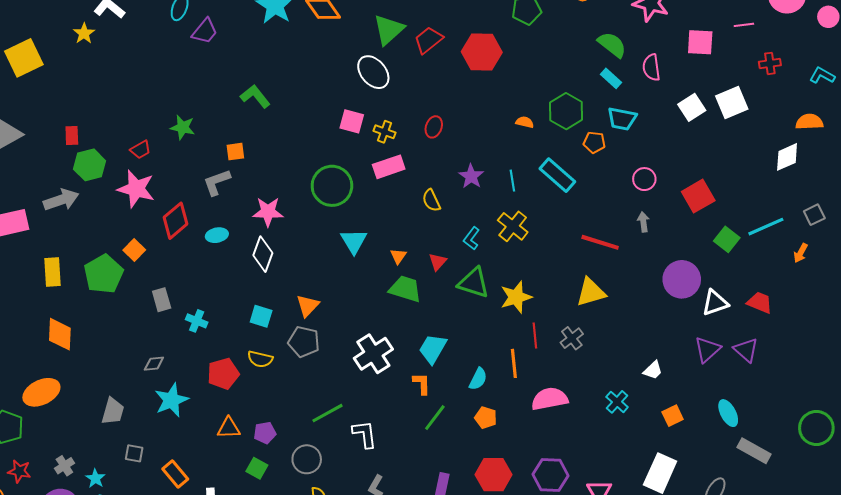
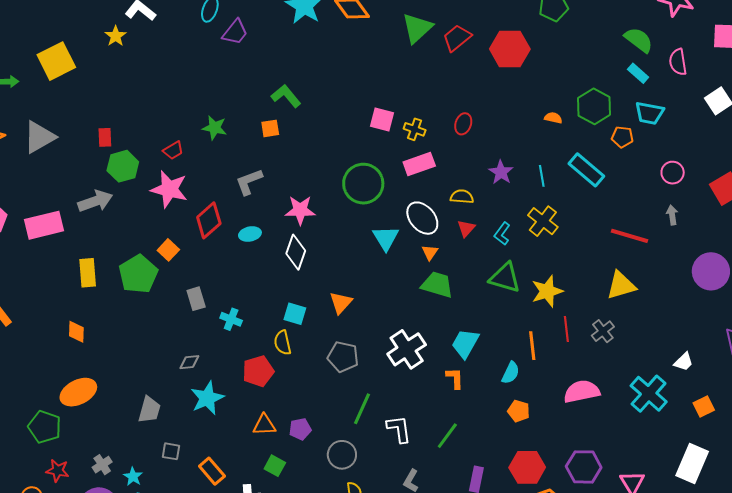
white ellipse: (373, 72) -> (422, 218), moved
orange square: (235, 152) -> (270, 128), moved
yellow semicircle: (431, 200) -> (462, 197), turned 120
red triangle: (438, 262) -> (466, 228), moved
orange diamond: (60, 334) -> (76, 332), moved, size x0.7
gray pentagon: (304, 342) -> (343, 357), moved
yellow semicircle: (260, 359) -> (283, 343), moved, turned 65
orange line: (514, 363) -> (532, 346), moved
cyan cross: (617, 402) -> (649, 394), size x1.6
green line: (328, 413) -> (362, 409), turned -36
green line: (435, 418) -> (447, 436), moved
green square: (257, 468) -> (275, 466), moved

